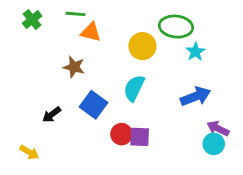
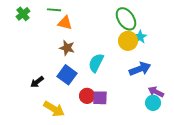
green ellipse: (176, 27) -> (126, 19), turned 50
yellow circle: (142, 46) -> (128, 41), moved
brown star: (74, 67) -> (67, 48), moved
yellow arrow: (29, 152) -> (54, 109), moved, size x1.5

